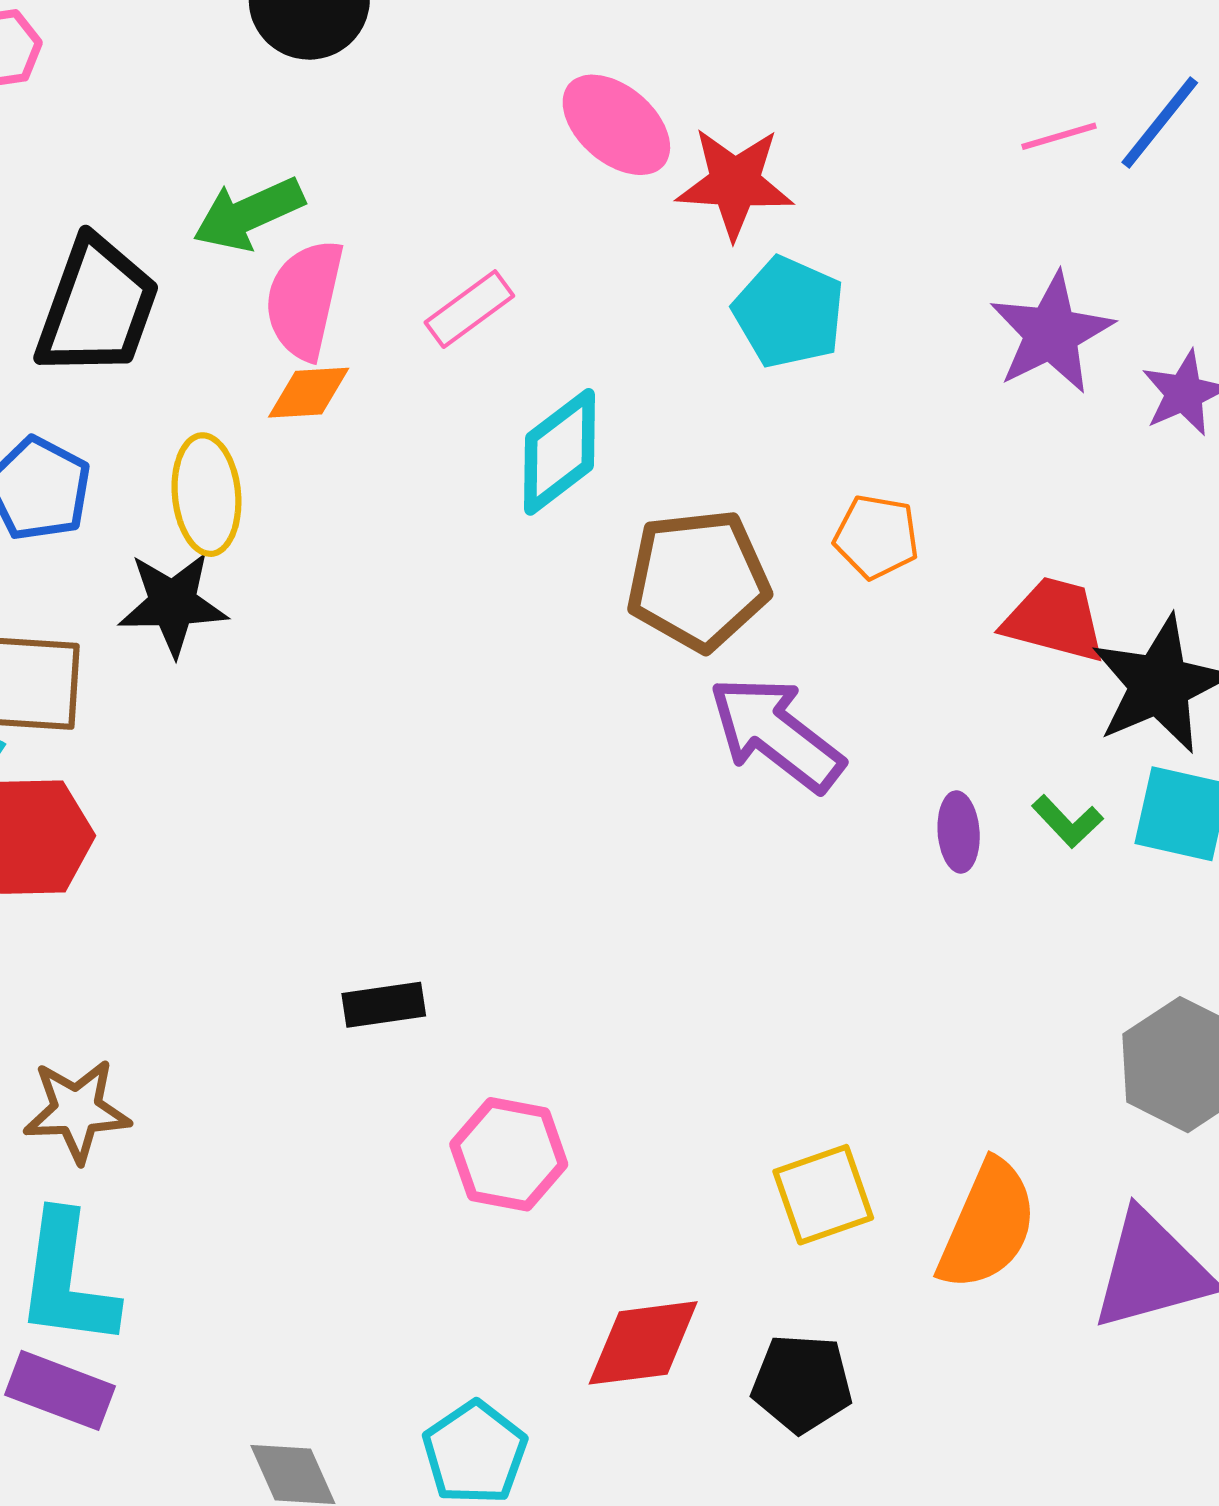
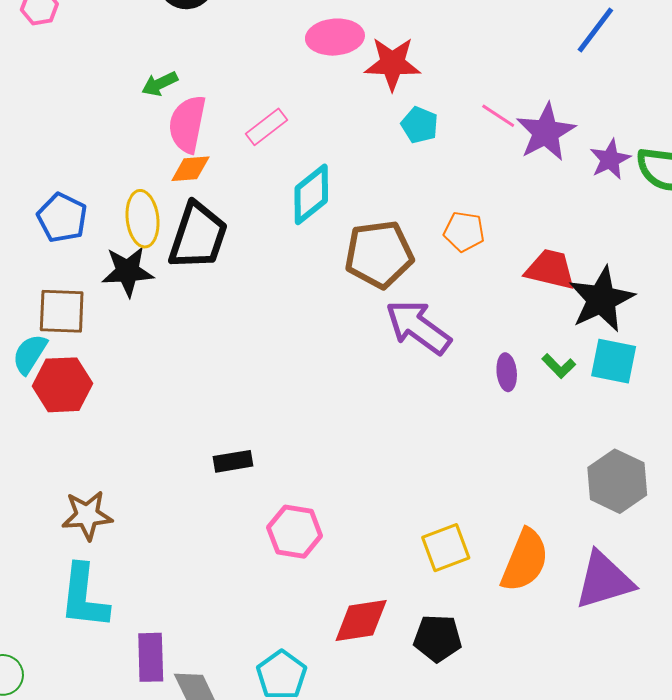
pink ellipse: (616, 125) -> (335, 37), turned -44
pink line: (1059, 136) -> (498, 116), moved, turned 51
green arrow: (249, 214) -> (160, 84), size x0.7
black trapezoid: (97, 307) -> (198, 236), moved
cyan pentagon: (789, 312) -> (420, 125), size x0.7
purple rectangle: (60, 1390) -> (151, 657), moved, turned 69

